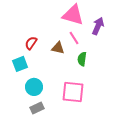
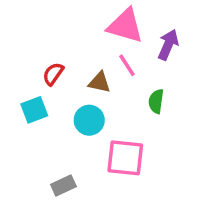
green semicircle: (82, 59) -> (156, 101), moved
cyan circle: (34, 87) -> (89, 120), moved

